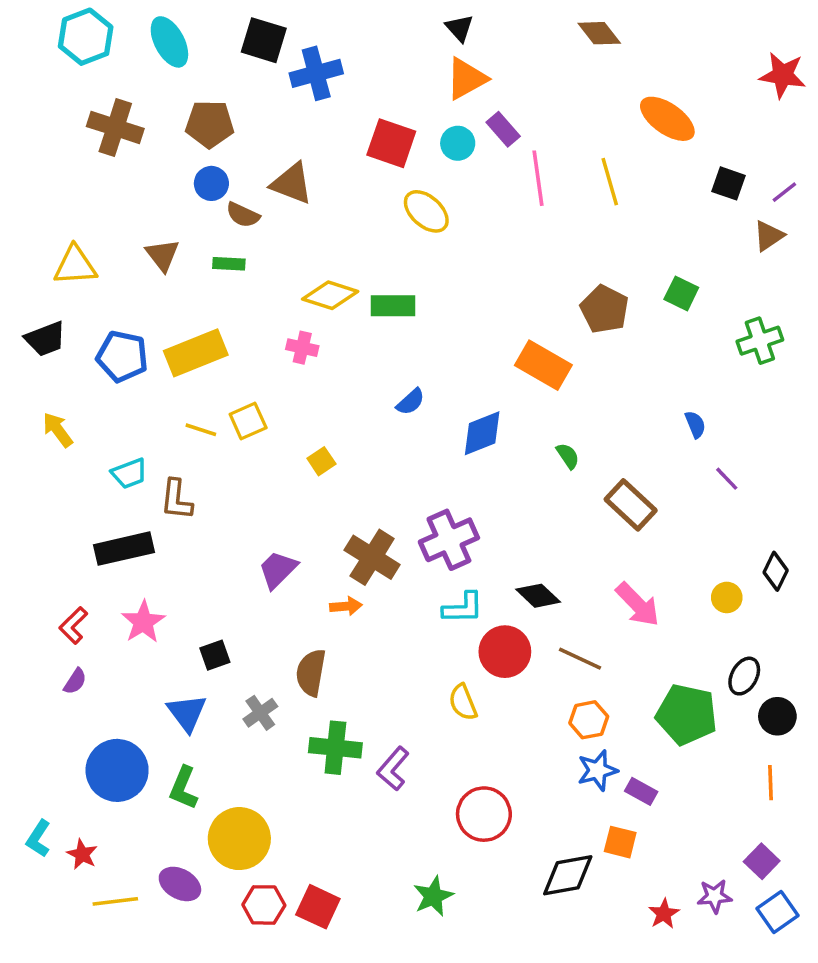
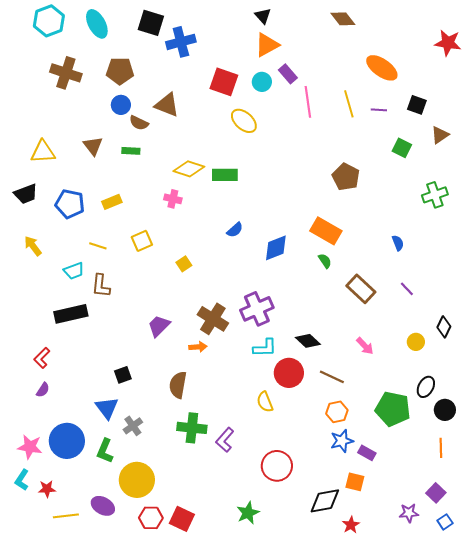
purple line: (784, 192) -> (379, 110), moved, turned 42
green square: (681, 293) -> (402, 148), moved
yellow rectangle: (196, 353) -> (112, 202), size x0.6
orange rectangle: (543, 365) -> (326, 231), moved
yellow line: (201, 430) -> (98, 246), moved
purple line: (727, 479) -> (407, 289), moved
pink arrow: (638, 604) -> (365, 346), size x0.7
pink star: (143, 622) -> (30, 447), moved, turned -30
gray cross: (260, 713) -> (133, 426), moved
red star: (82, 854) -> (47, 489), turned -30
blue square: (777, 912) -> (445, 522), size x0.7
red star: (664, 914) -> (351, 525), moved

